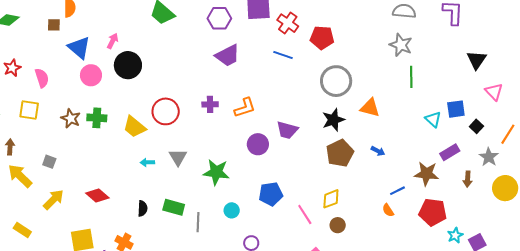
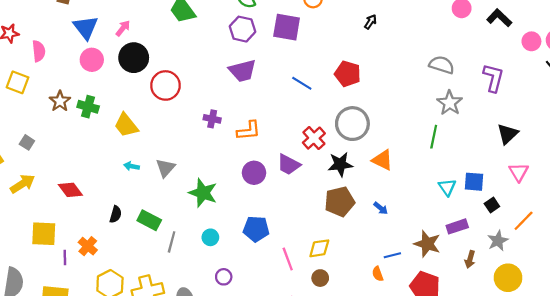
red cross: (288, 23) -> (314, 138), moved
gray star: (401, 45) -> (450, 103), moved
red circle: (166, 111) -> (165, 85), moved

